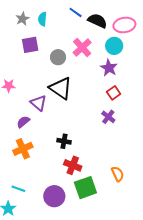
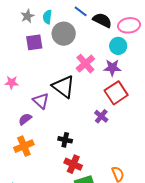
pink cross: (82, 48) -> (85, 64), moved
gray circle: (58, 57) -> (64, 34), moved, size x1.5
purple star: (109, 68) -> (112, 68), turned -30
red square: (114, 93) -> (116, 93), size x1.6
purple cross: (108, 117) -> (101, 116), moved

